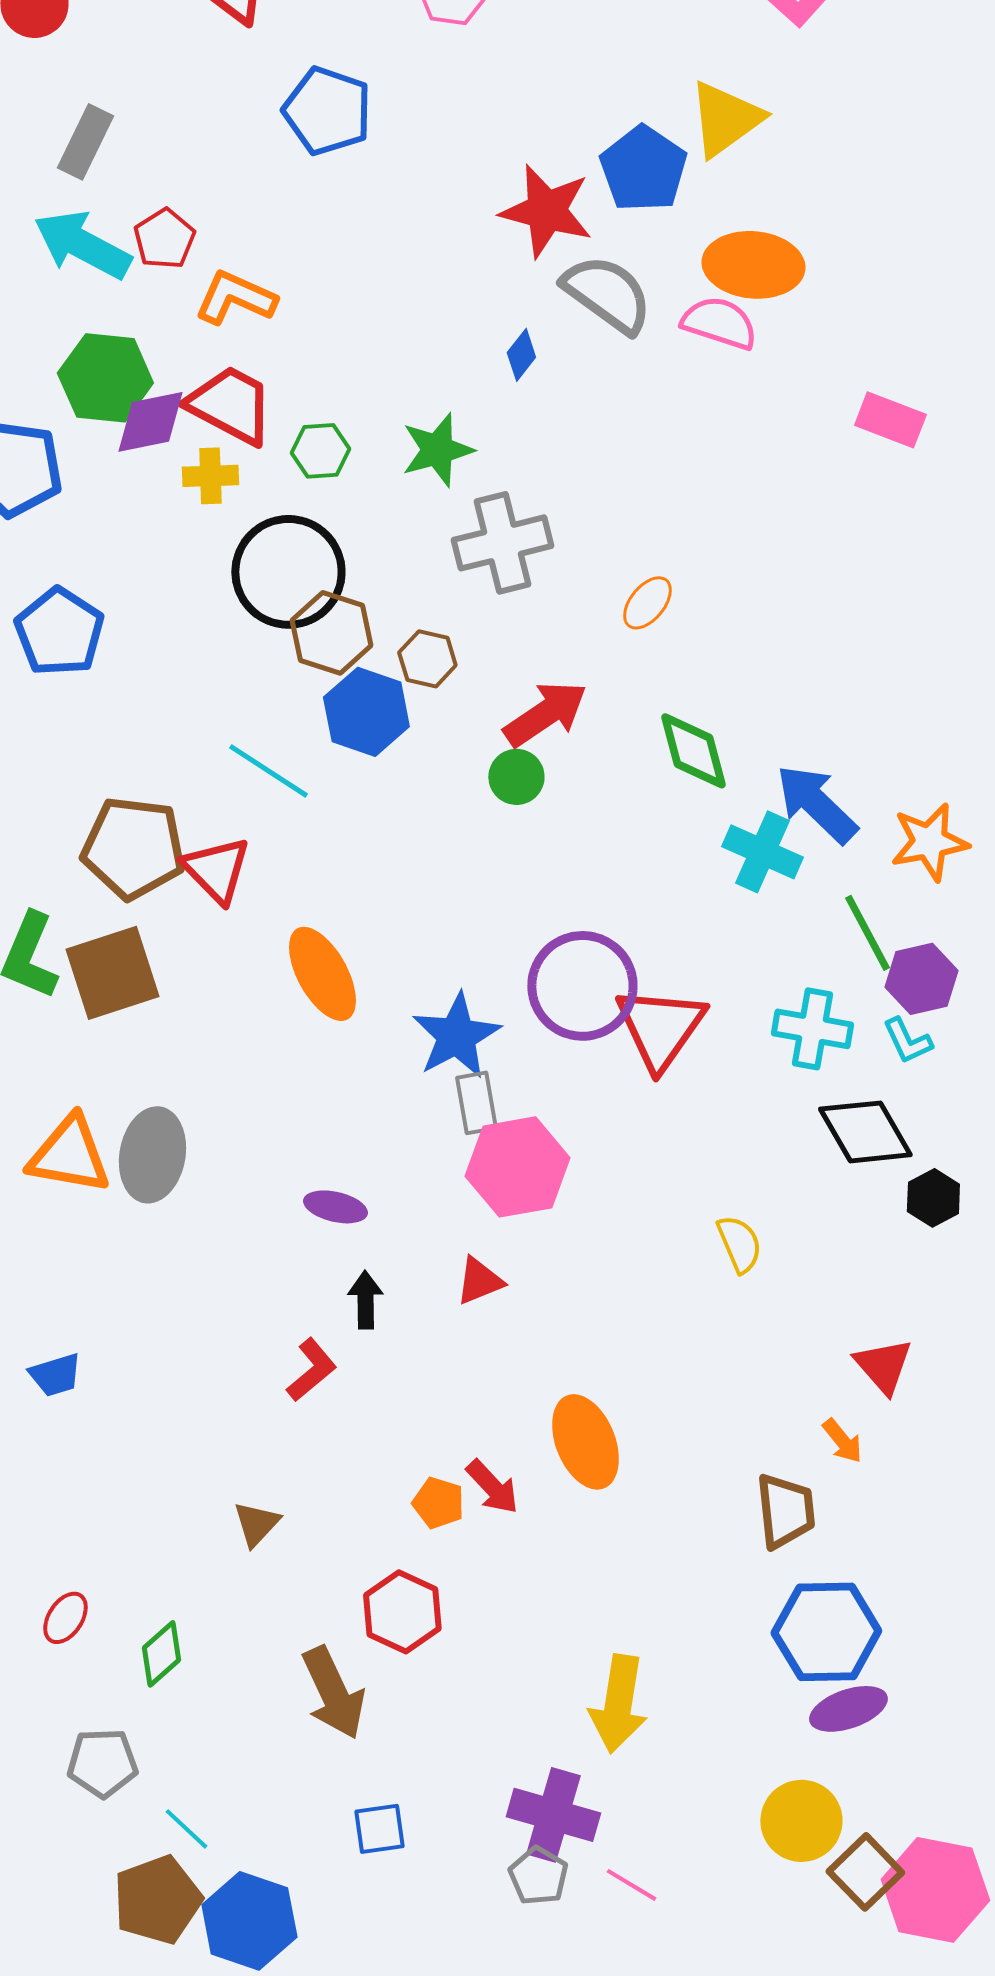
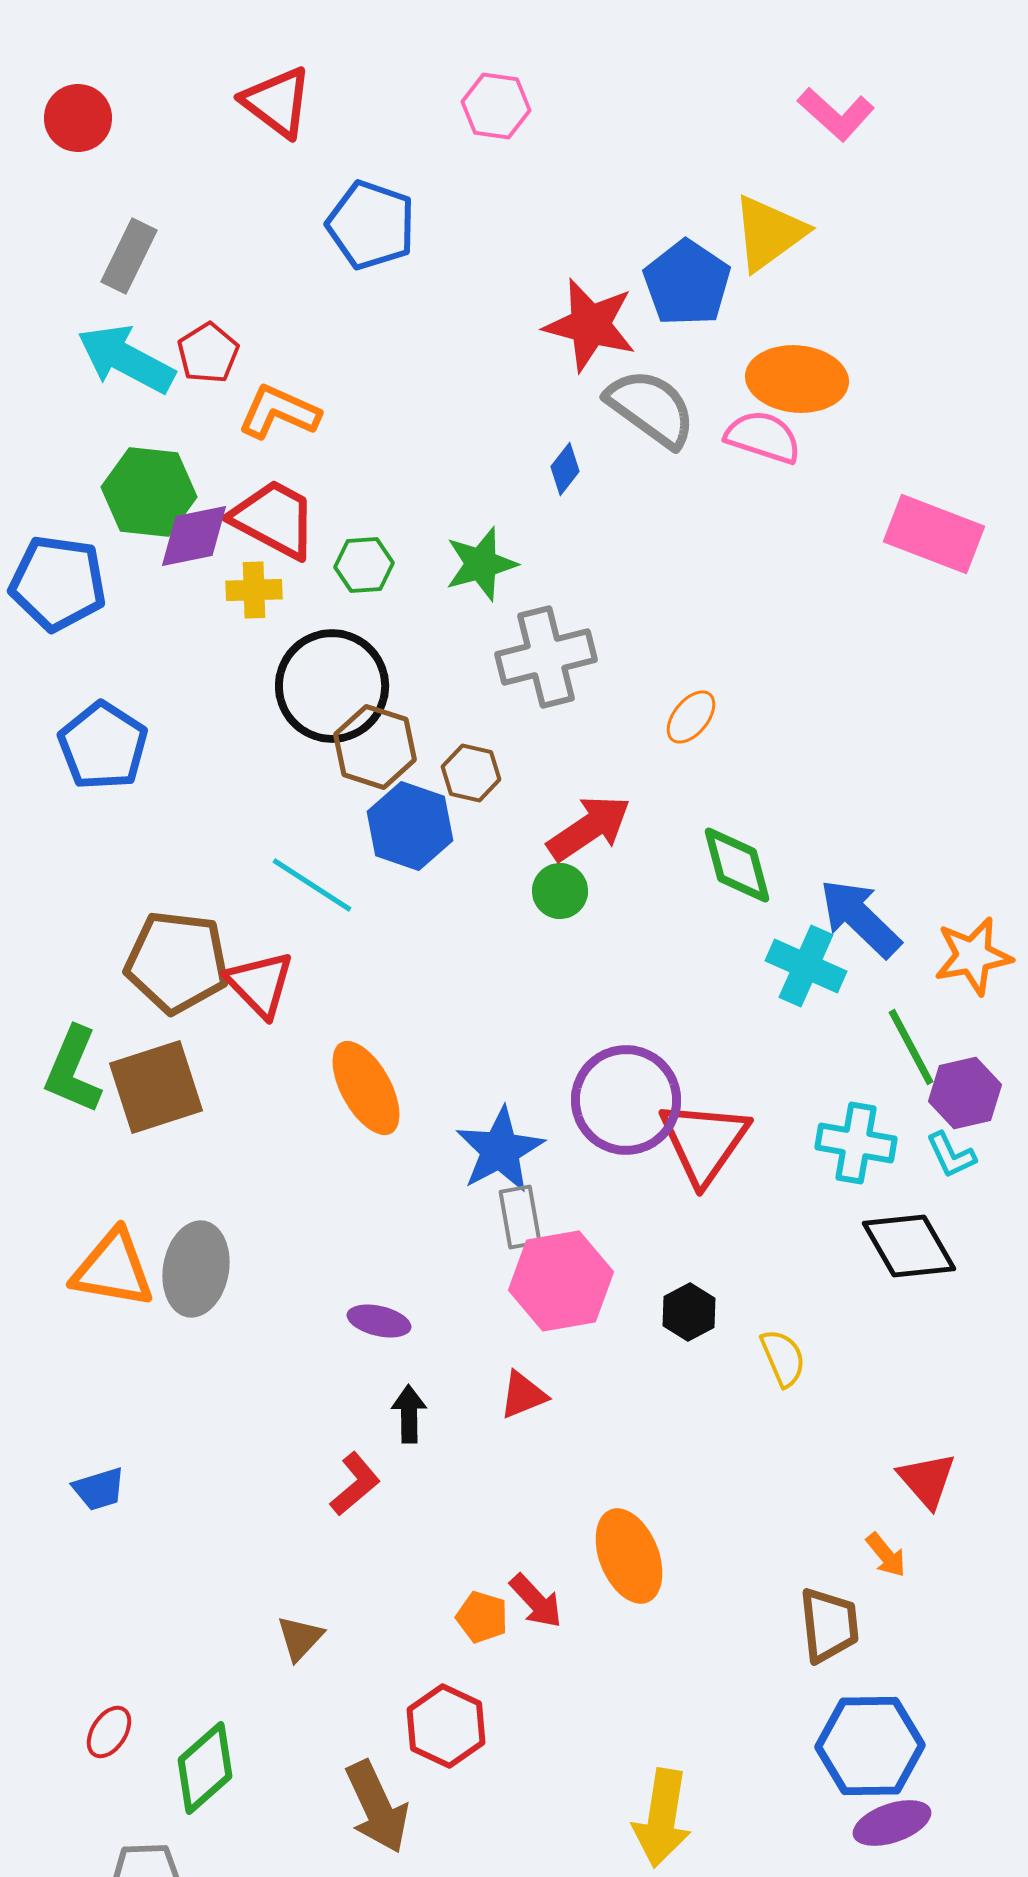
pink rectangle: (890, 420) -> (934, 534), size x1.4
black hexagon: (933, 1198) -> (689, 1312), moved
green diamond: (161, 1654) -> (205, 1768), size x1.4

